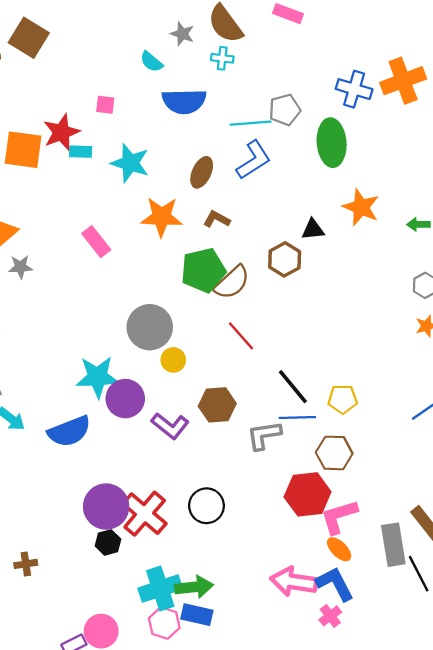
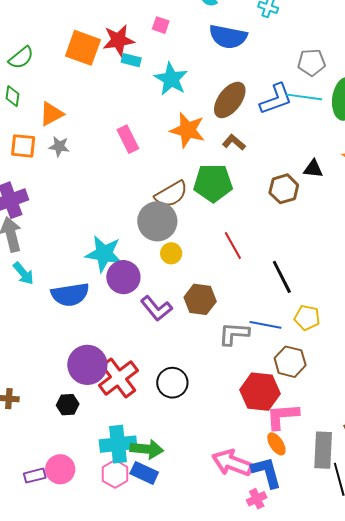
cyan line: (250, 123) -> (304, 97), moved
brown ellipse: (202, 172) -> (230, 100), size x1.4
brown semicircle: (232, 282) -> (171, 194), moved
black line: (293, 387) -> (282, 277), moved
black hexagon: (108, 542) -> (68, 405), moved

